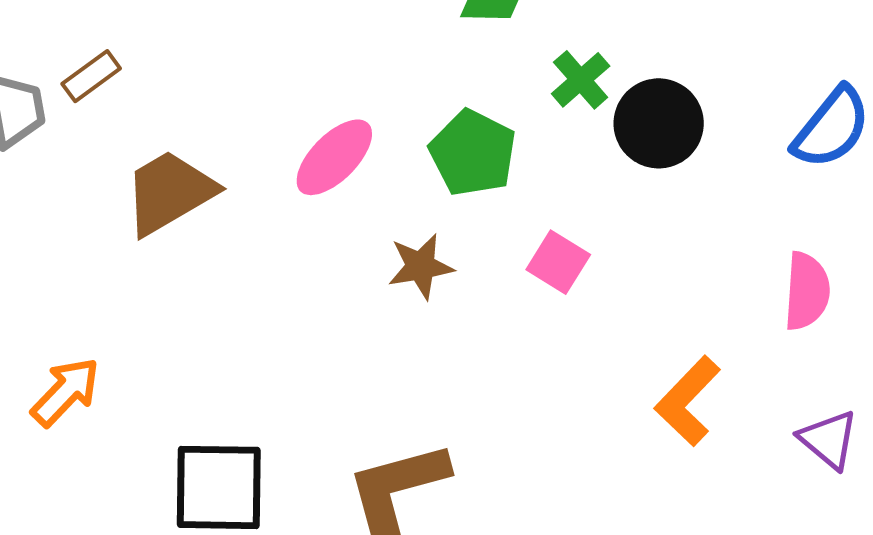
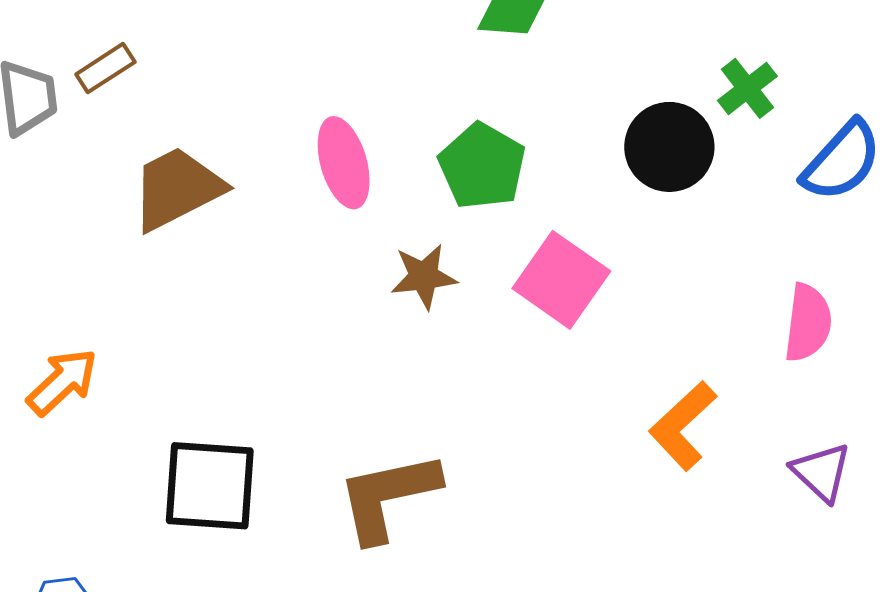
green cross: (581, 80) -> (747, 88), moved
pink ellipse: (334, 157) -> (344, 163), turned -64
pink square: (558, 262) -> (561, 280), size x1.5

